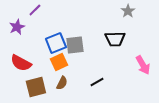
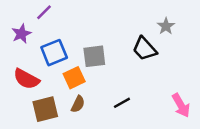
gray star: (128, 11) -> (166, 26), moved
black trapezoid: (115, 39) -> (145, 49), turned 50
blue square: (56, 43) -> (54, 53), moved
pink arrow: (143, 65) -> (181, 105), moved

